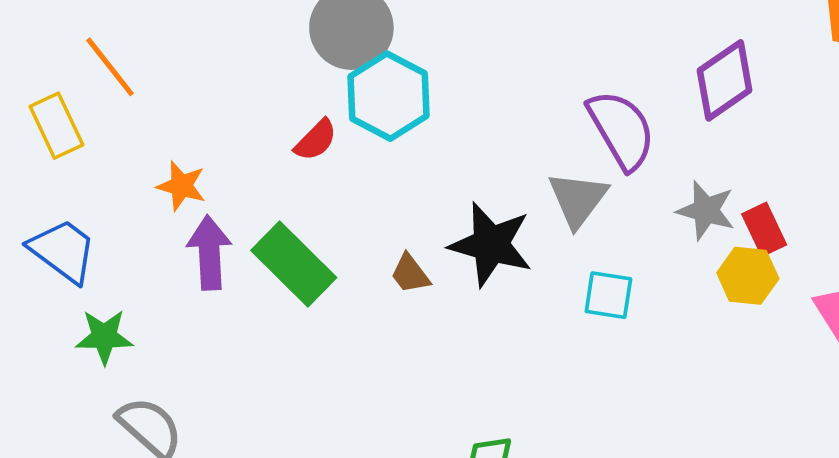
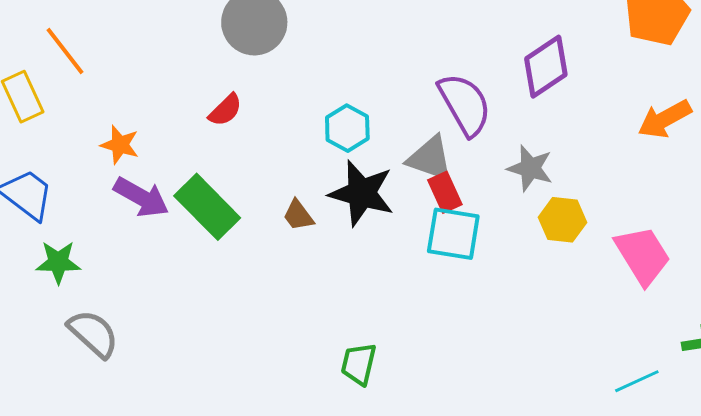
cyan hexagon: (389, 96) -> (347, 128), moved, size x0.7
gray triangle: (578, 199) -> (430, 158), turned -48
red rectangle: (764, 229) -> (445, 192), moved
purple arrow: (209, 253) -> (141, 197), turned 122
cyan square: (608, 295) -> (453, 234), size x1.4

